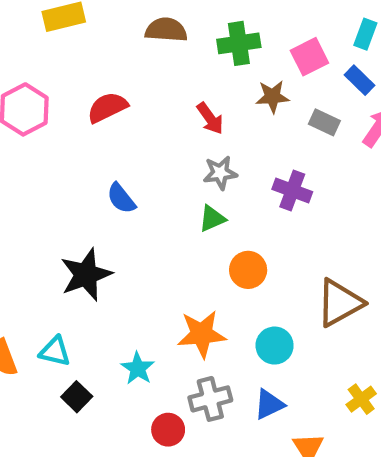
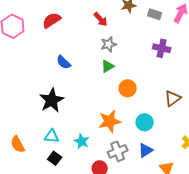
purple cross: (292, 191) -> (162, 48), moved
brown triangle: (339, 303) -> (173, 98), size x0.7
cyan triangle: (55, 351) -> (52, 136), moved

